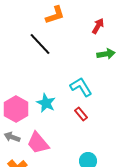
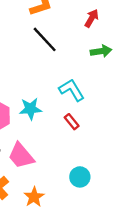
black line: (40, 44) -> (45, 39), moved
cyan star: (46, 103) -> (30, 109), turned -30

